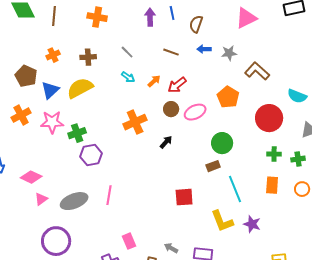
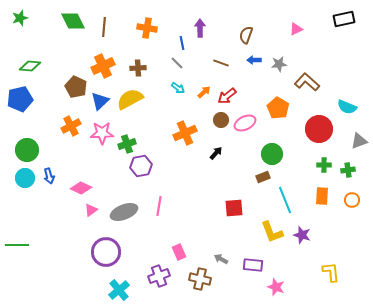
blue line: (172, 13) -> (182, 43), moved
pink triangle: (246, 18) -> (296, 29), size x0.6
orange cross: (53, 55) -> (103, 66), size x1.6

